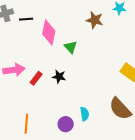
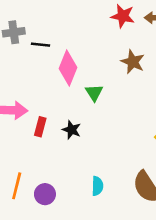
red rectangle: (36, 78) -> (40, 127), turned -32
purple circle: (66, 124) -> (45, 194), moved

